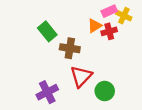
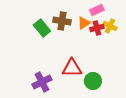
yellow cross: (124, 16) -> (110, 26), moved
brown cross: (70, 48) -> (62, 21), moved
red triangle: (81, 76) -> (72, 68), turned 45

